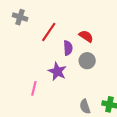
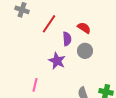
pink line: (34, 88) -> (35, 85), moved

